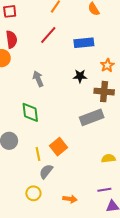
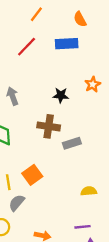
blue rectangle: (84, 43) -> (67, 44), moved
brown cross: (104, 92) -> (49, 126), moved
gray rectangle: (92, 117) -> (72, 143), size x0.7

